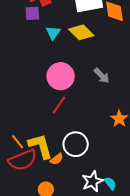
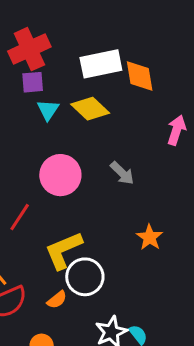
purple square: (32, 13) -> (33, 82), moved
red line: (59, 105) -> (20, 217), moved
yellow L-shape: (40, 146) -> (63, 250), moved, turned -96

